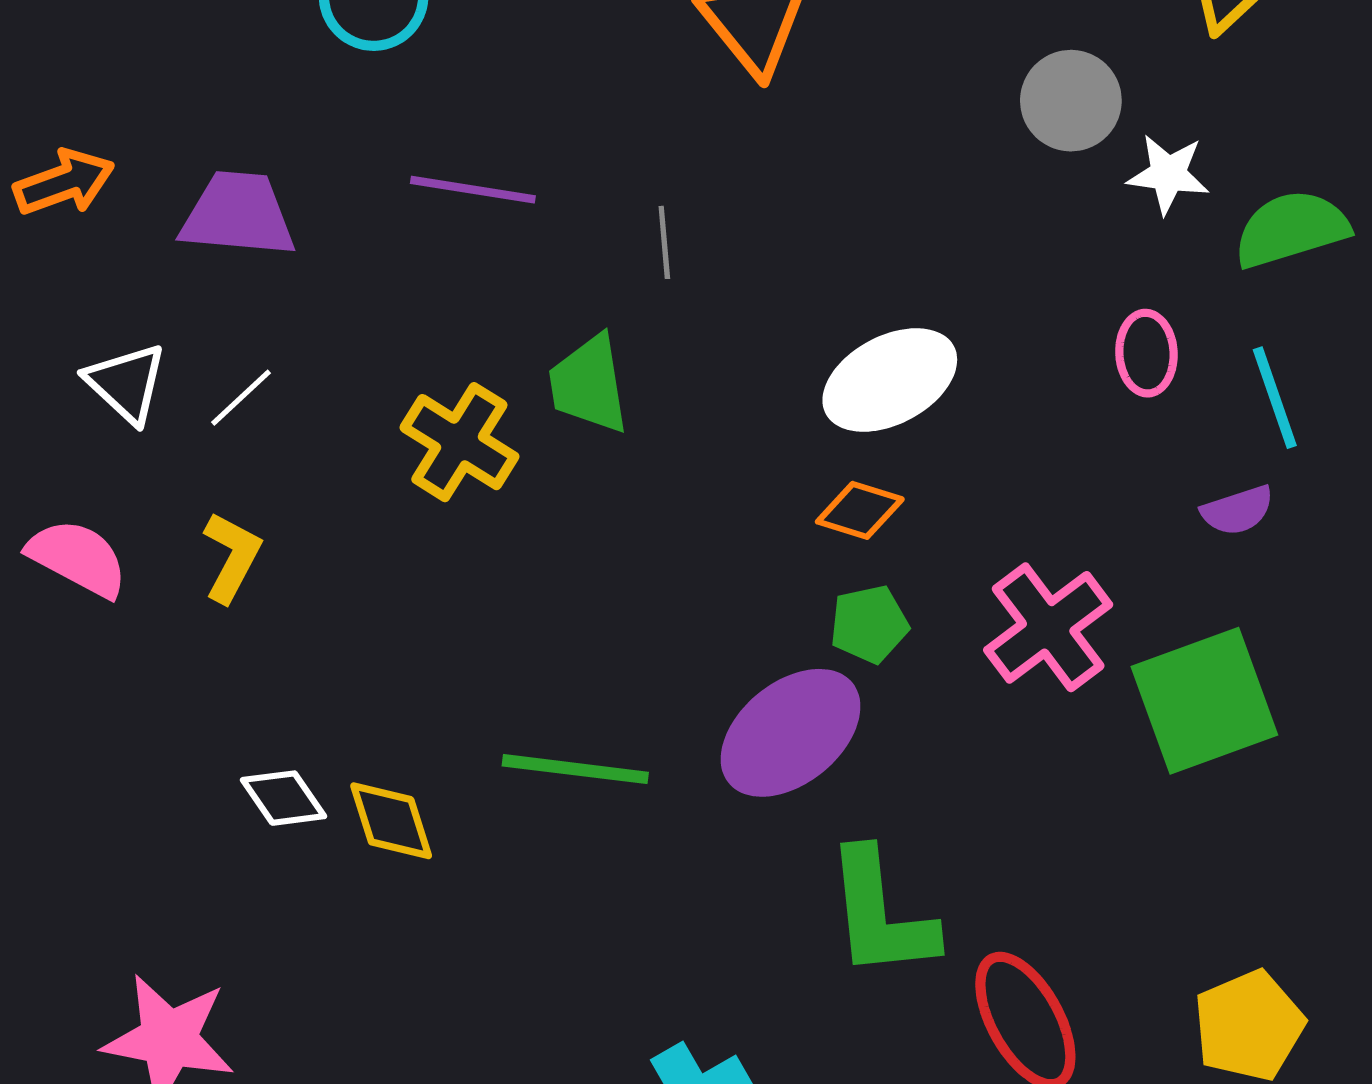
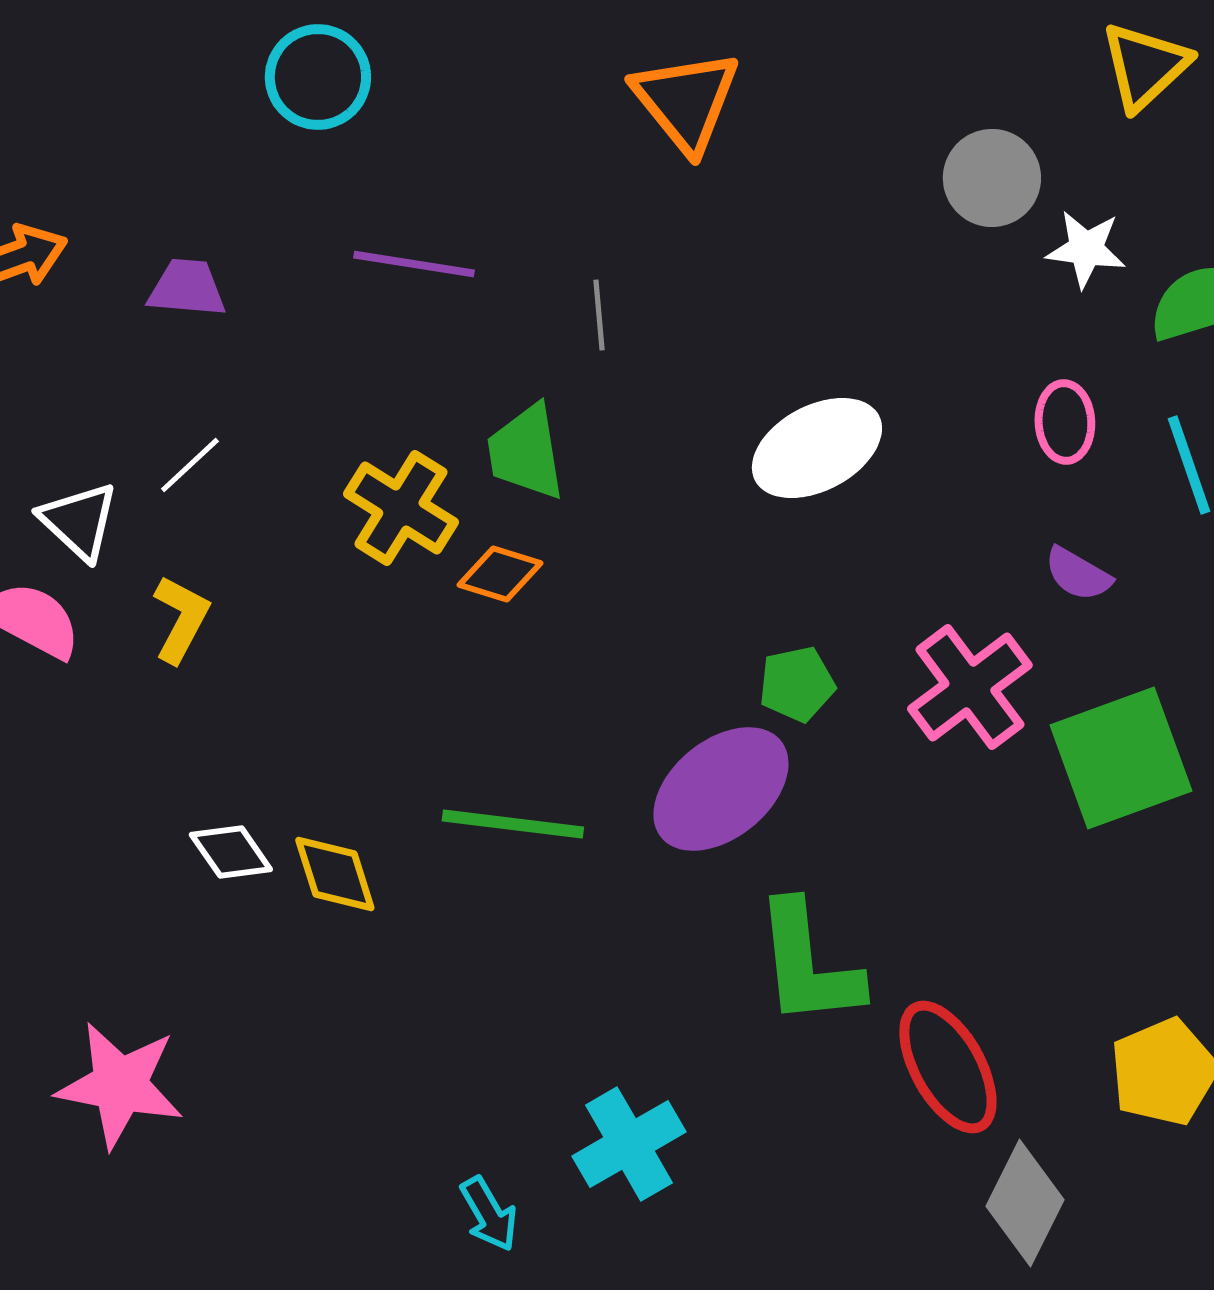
purple trapezoid: (238, 214) -> (187, 288), size x0.7
white triangle: (126, 383) -> (79, 521), moved
orange diamond: (860, 510) -> (500, 574), moved
purple semicircle: (1238, 510) -> (1078, 574), moved, turned 48

